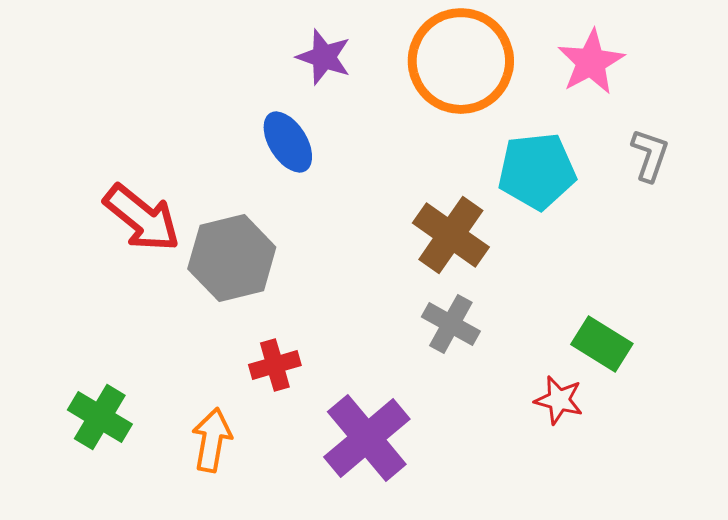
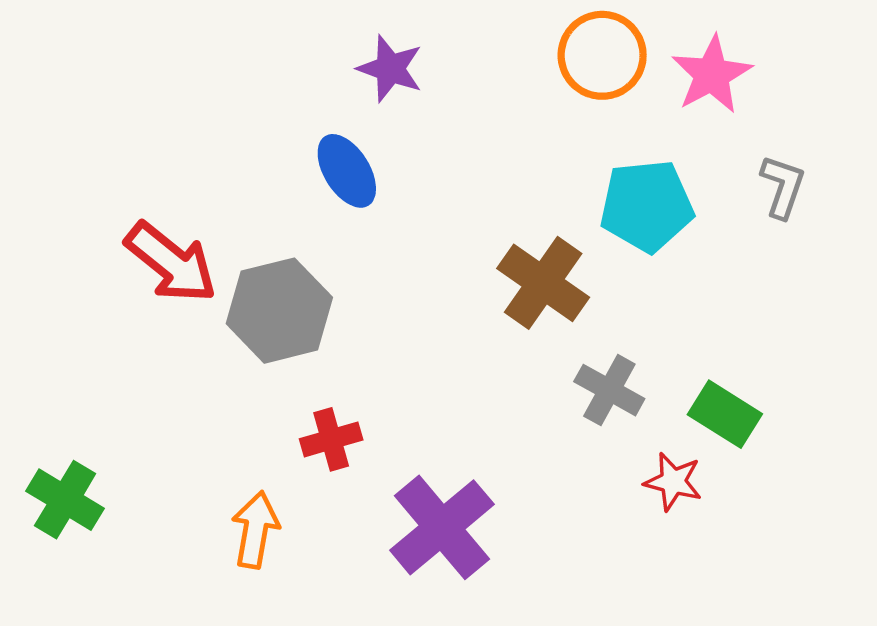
orange circle: (461, 61) -> (602, 55), moved, size x0.7
gray cross: (451, 324) -> (609, 390), moved
green cross: (100, 417) -> (65, 500), moved

